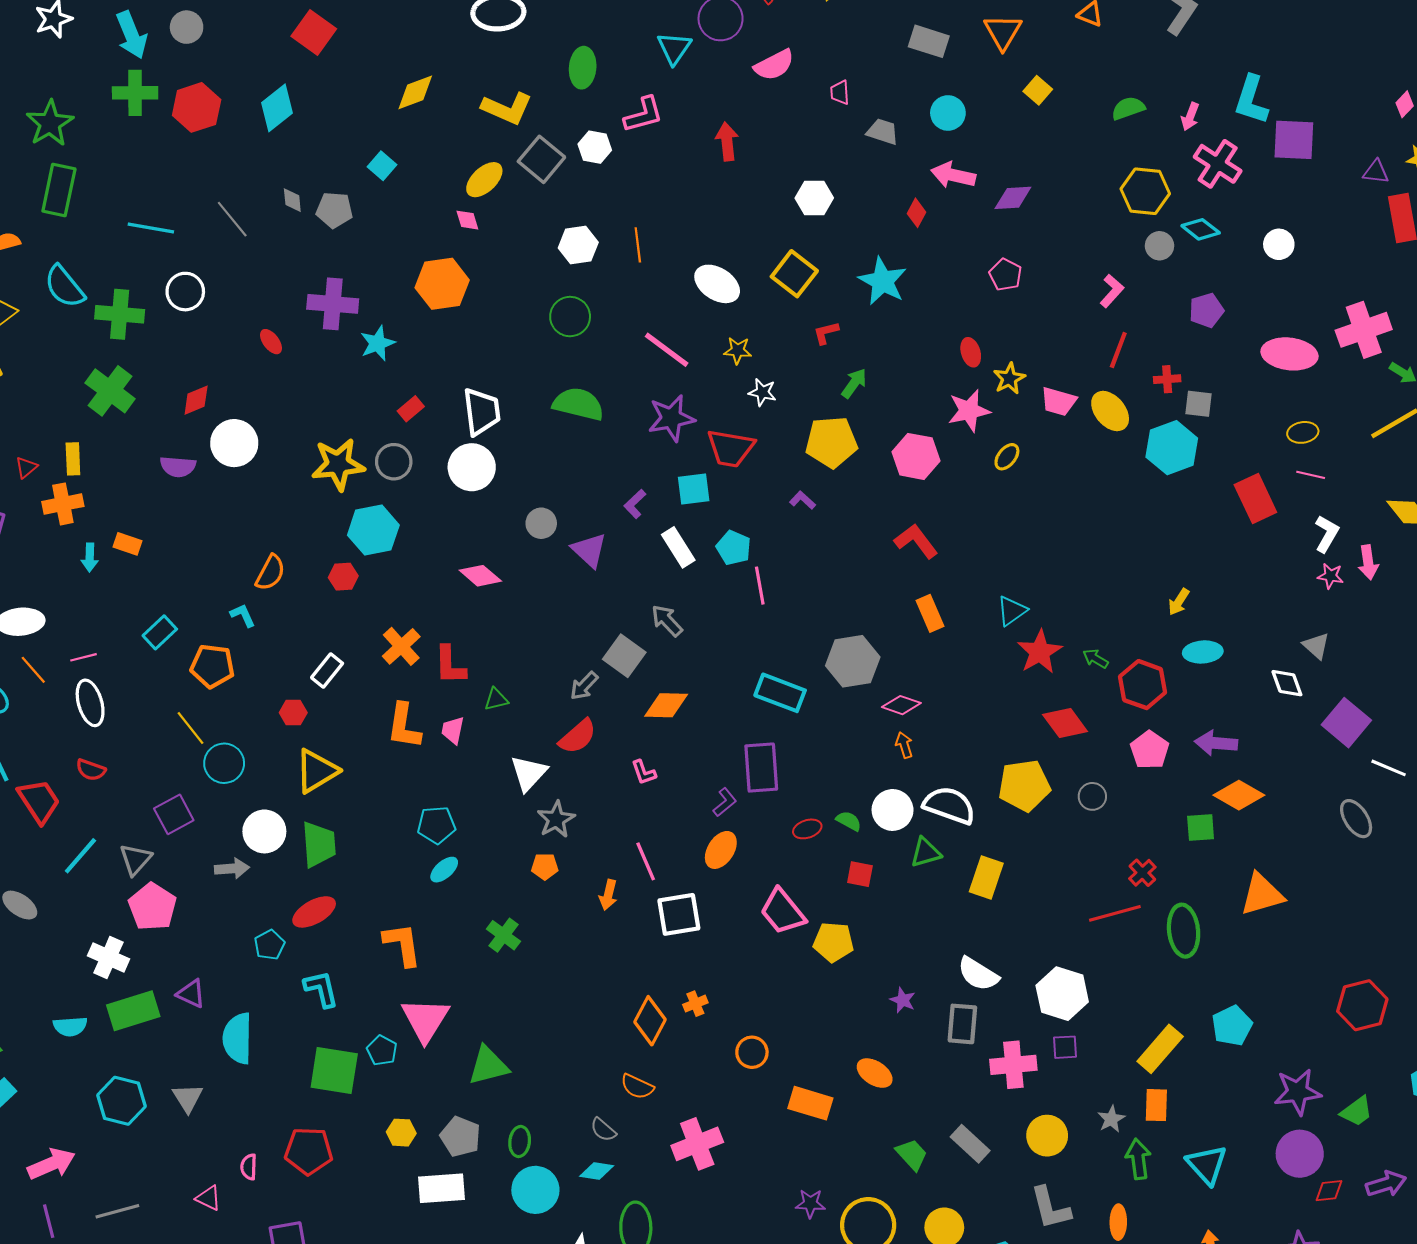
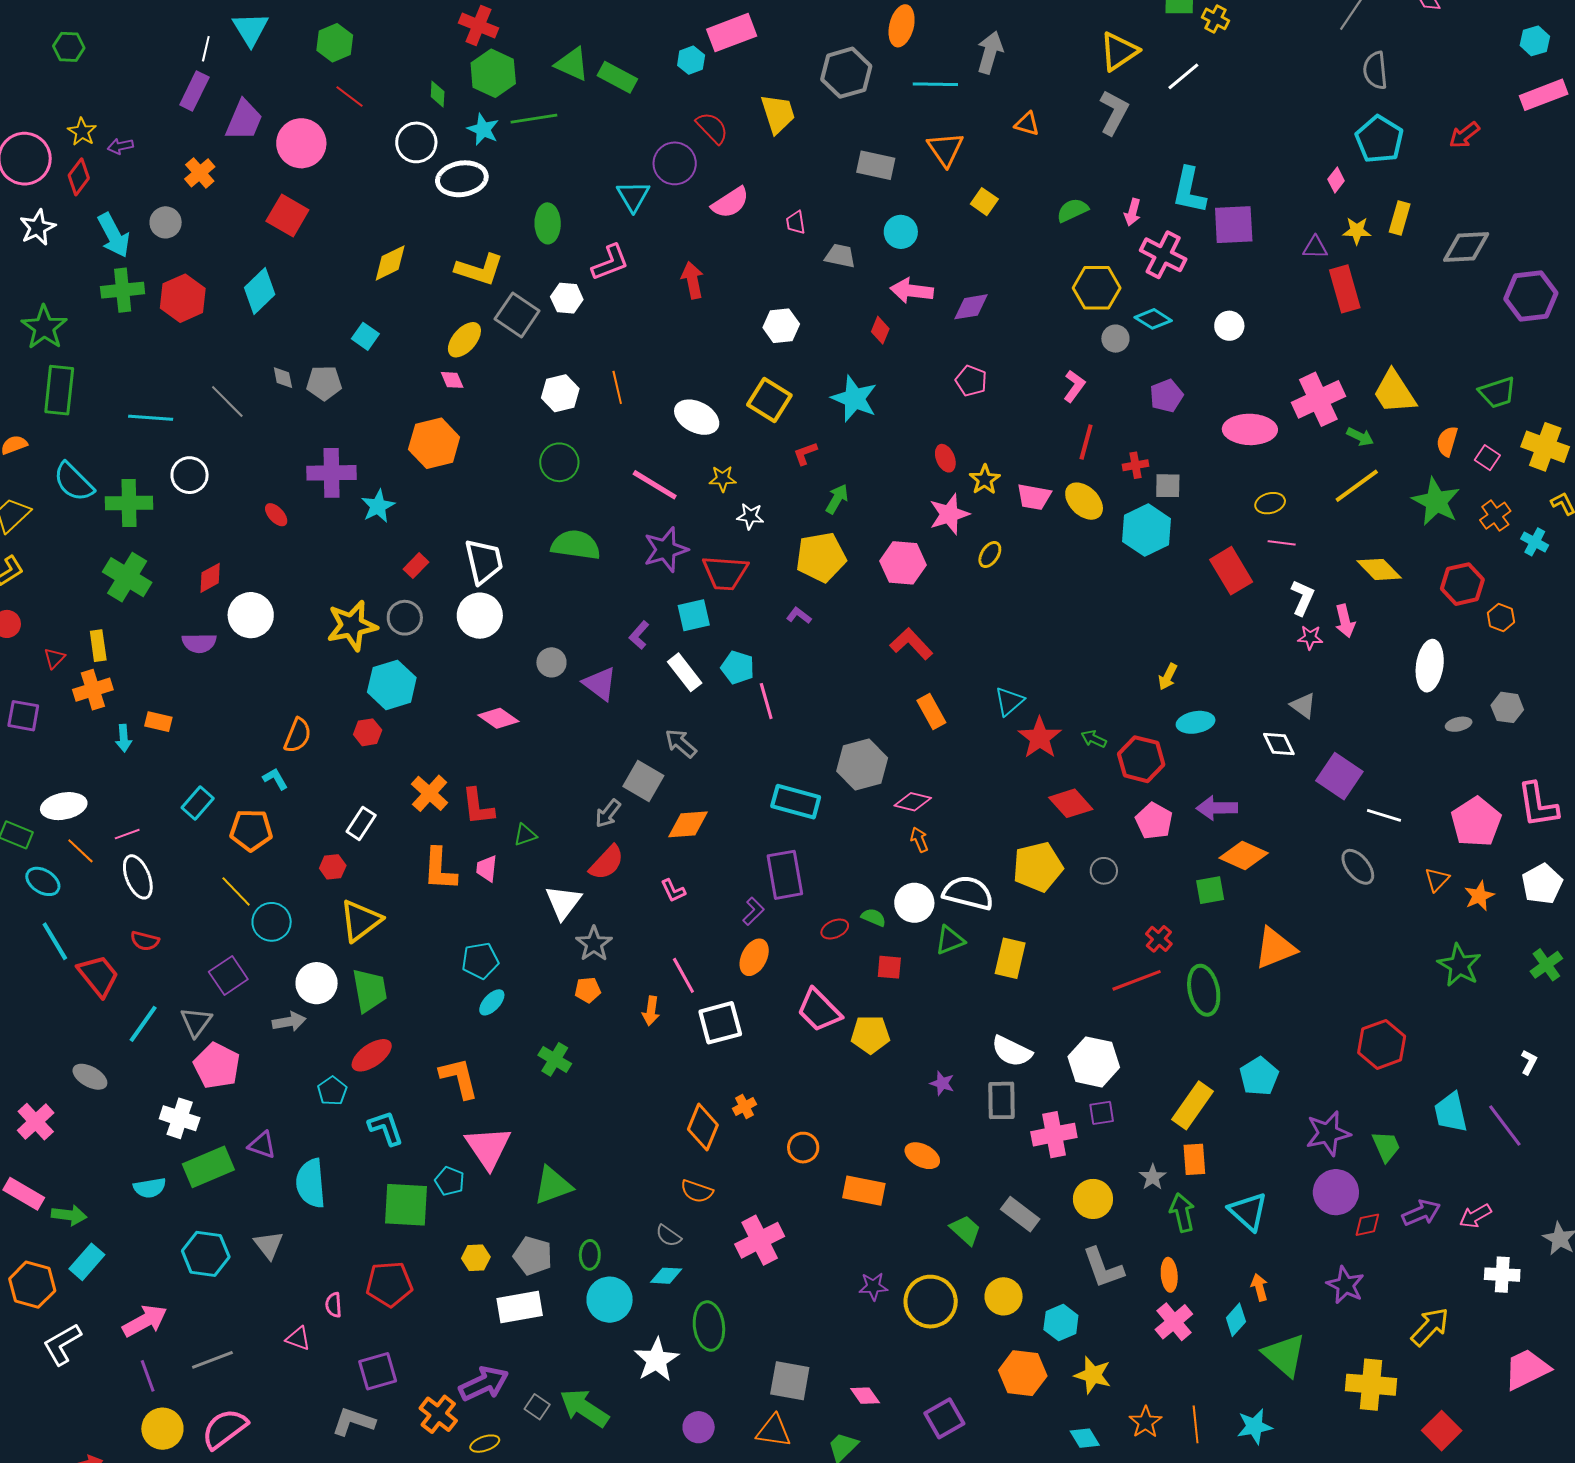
green trapezoid: (1357, 1111) -> (1386, 1146), turned -72

